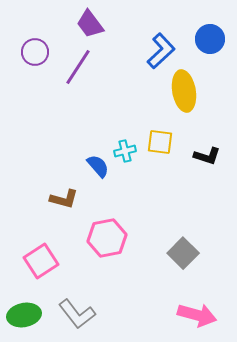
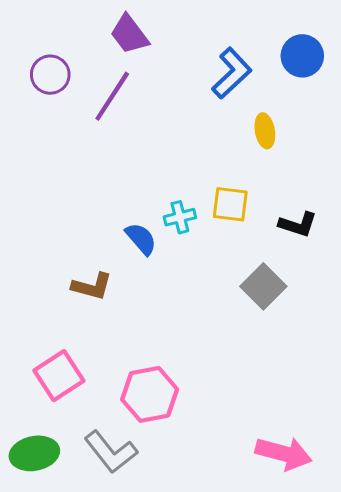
yellow ellipse: (184, 91) -> (265, 131), size x0.6
pink hexagon: (107, 238) -> (150, 394), moved
gray square: (183, 253) -> (263, 286), moved

